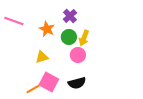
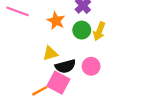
pink circle: (78, 55) -> (91, 66), moved
black semicircle: (77, 83) -> (65, 66), moved

